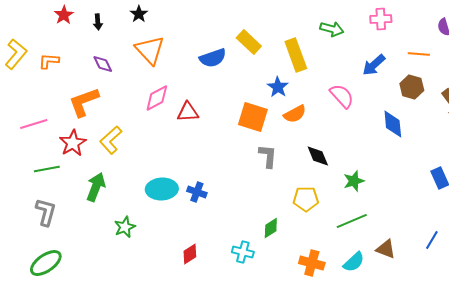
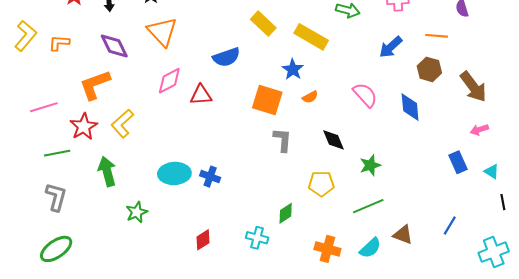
yellow rectangle: (296, 55) -> (311, 37), turned -40
blue semicircle: (213, 58) -> (226, 57), moved
purple diamond: (103, 64) -> (114, 46), size x1.4
pink semicircle: (342, 96) -> (365, 95), moved
orange semicircle: (295, 114) -> (310, 97), size x0.7
green arrow: (96, 187) -> (107, 171), turned -36

